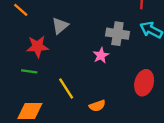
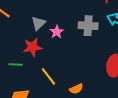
red star: (38, 47) -> (32, 47), moved
pink star: (101, 55) -> (57, 32), moved

